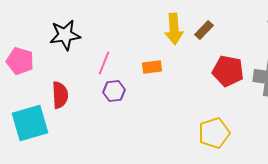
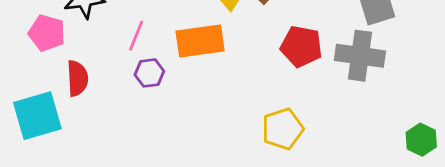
pink pentagon: (20, 61) -> (47, 33), moved
orange rectangle: (152, 67) -> (200, 41), size x1.8

